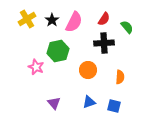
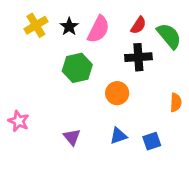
green semicircle: (127, 27) -> (169, 36), size x1.5
pink star: (36, 67) -> (19, 121), moved
orange semicircle: (120, 77) -> (176, 102), moved
blue square: (114, 106) -> (152, 141), turned -32

